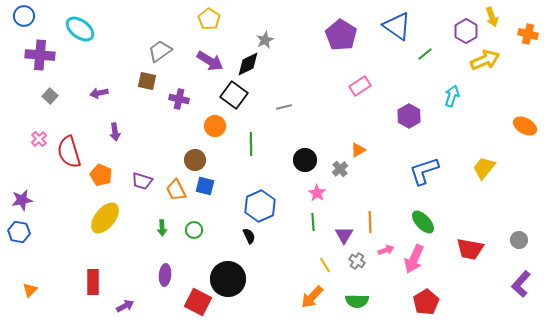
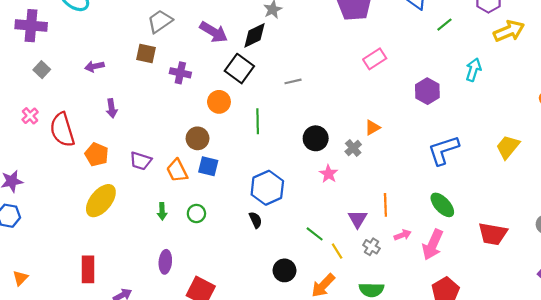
green line: (313, 222) -> (315, 234), moved, turned -48
black circle: (228, 279) -> (284, 270), moved, size x0.6

